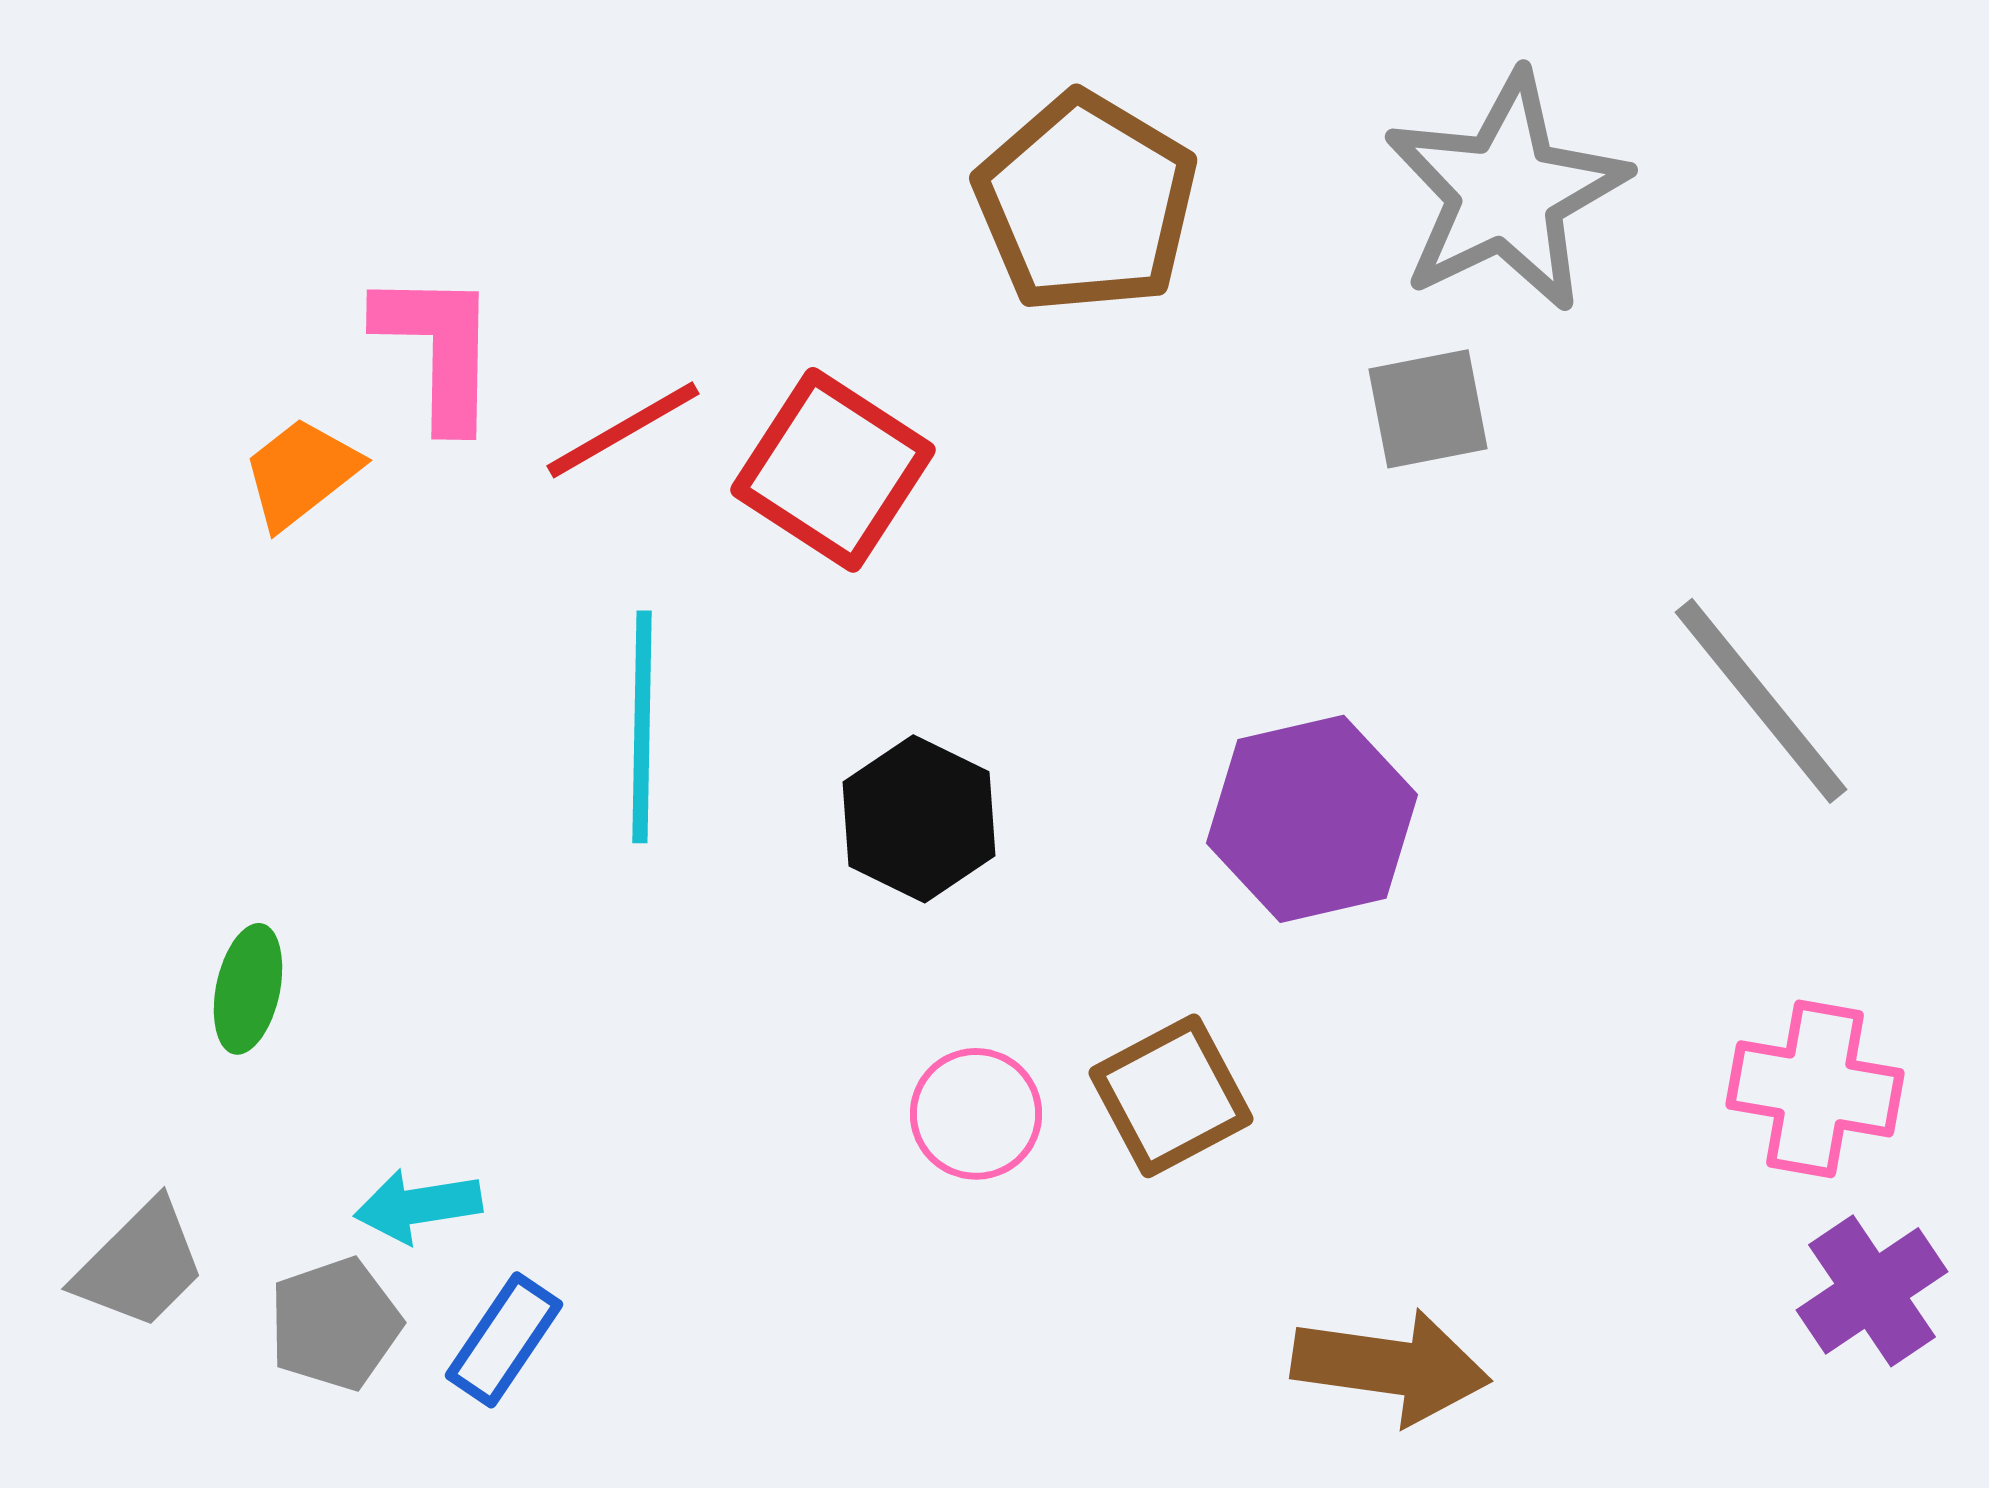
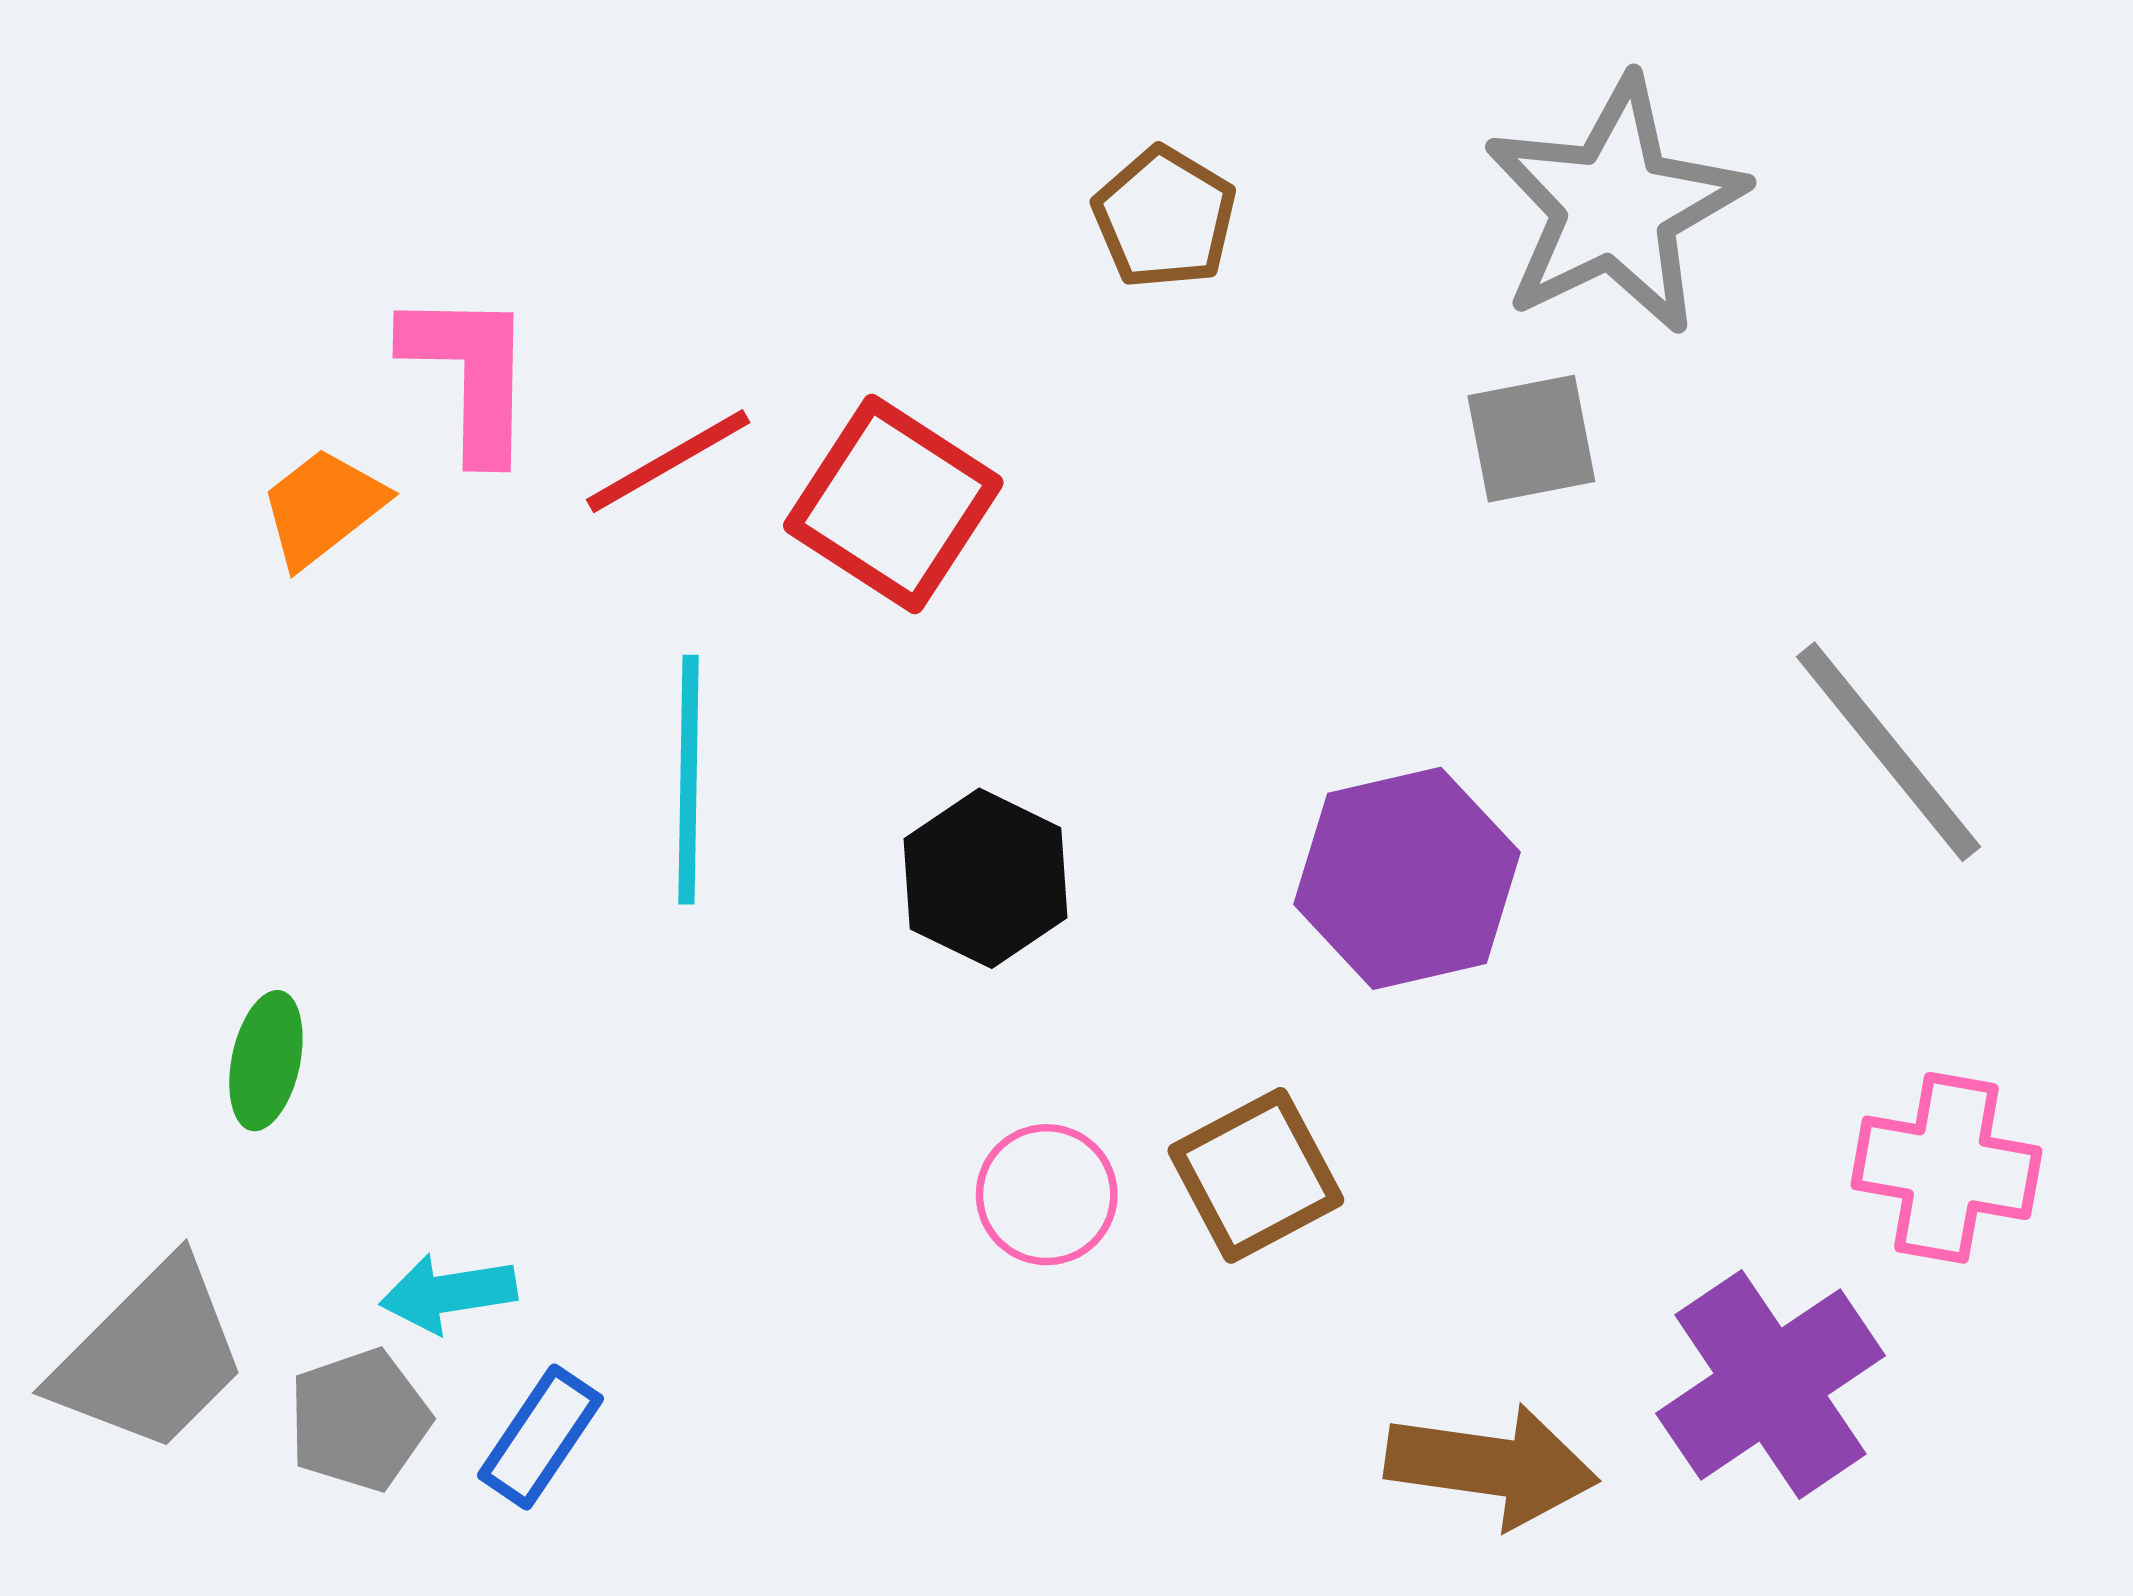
brown pentagon: (1086, 203) -> (1165, 218), size x0.6
gray trapezoid: (140, 1265) -> (150, 1357), size x1.4
purple cross: (1872, 1291) -> (1771, 1384), moved, size x1.4

